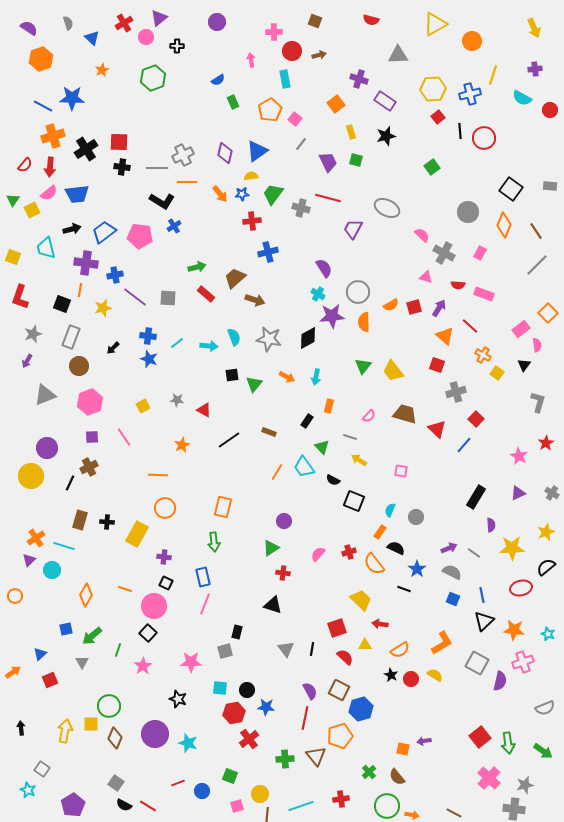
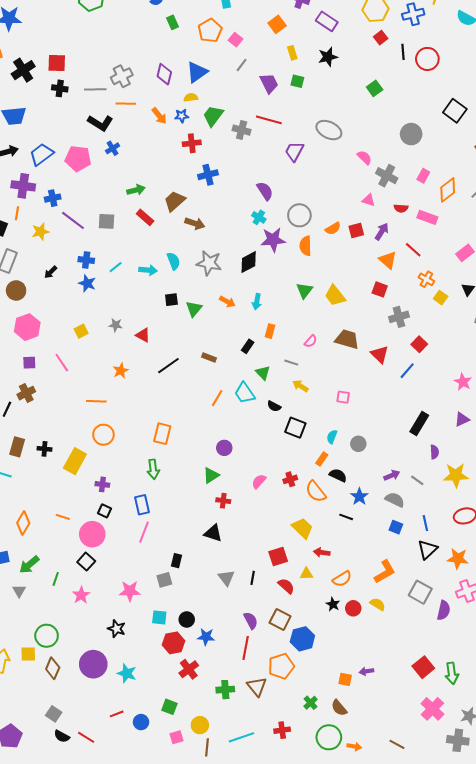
orange diamond: (504, 225) -> (448, 190), moved, turned 30

